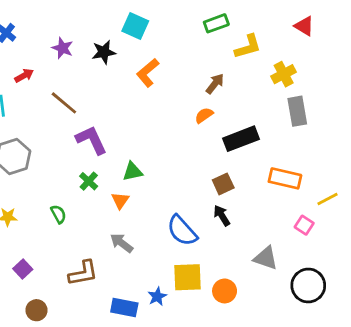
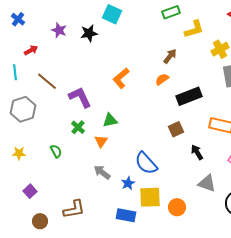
orange L-shape: (148, 73) -> (121, 78), moved
brown line: (64, 103) -> (47, 81), moved
black arrow: (222, 215) -> (197, 152), moved
brown L-shape: (83, 273) -> (74, 209), moved
blue star: (157, 296) -> (128, 183), moved
blue rectangle: (124, 307) -> (126, 215), moved

